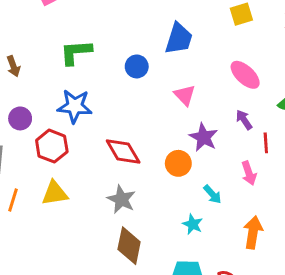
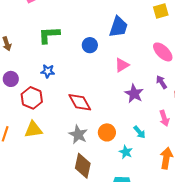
pink triangle: (185, 95) -> (122, 65), turned 42
blue star: (75, 106) -> (48, 71), size x0.6
orange circle: (178, 163) -> (107, 132), moved

